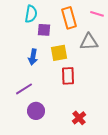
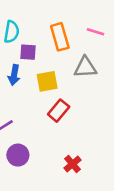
blue arrow: (33, 57) -> (14, 75), moved
red rectangle: (68, 76) -> (59, 111), turned 42

